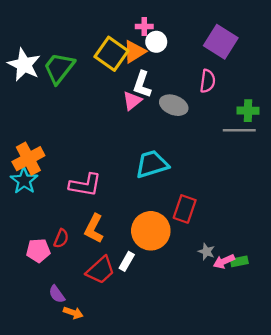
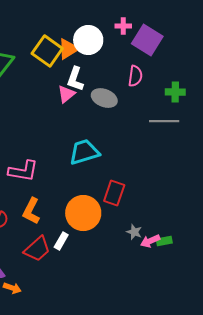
pink cross: (144, 26) -> (123, 26), moved
white circle: (156, 42) -> (88, 40), size x1.5
green cross: (248, 111) -> (175, 92), moved

